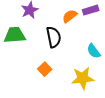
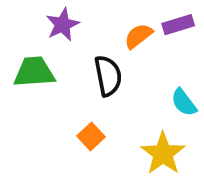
yellow star: (83, 78) -> (163, 154), turned -30

